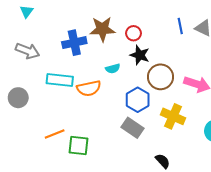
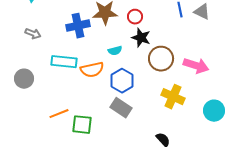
gray arrow: (28, 51) -> (33, 34), size x0.7
blue hexagon: (138, 100) -> (122, 81), moved
gray rectangle: (132, 128) -> (121, 108), moved

